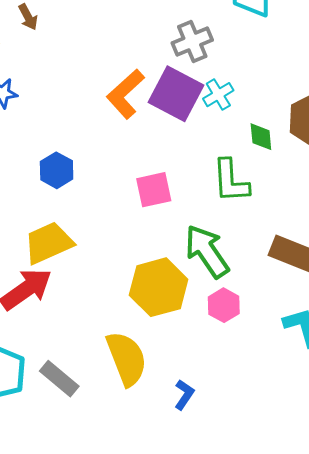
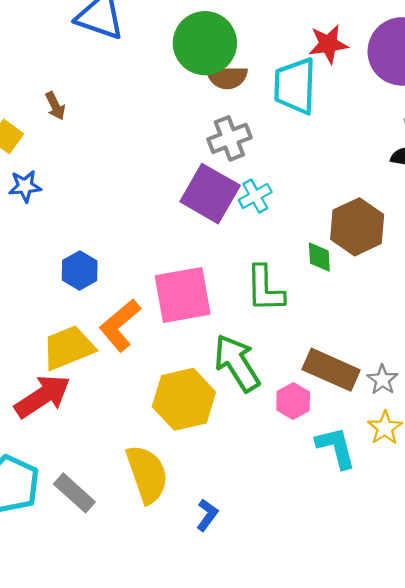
orange L-shape: (126, 94) -> (120, 325), moved
green diamond: (261, 137) -> (319, 257), moved
pink square: (154, 190) -> (183, 295), size x1.5
pink hexagon: (224, 305) -> (293, 401), moved

